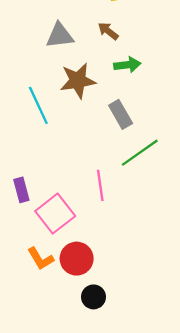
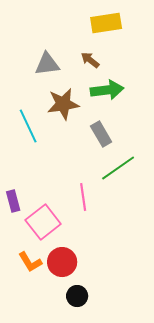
green arrow: (127, 65) -> (107, 90), size x1.4

